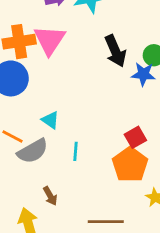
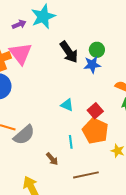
cyan triangle: (50, 120) -> (67, 105), moved
cyan line: (75, 151) -> (71, 142), moved
brown arrow: (50, 196) -> (52, 159), moved

